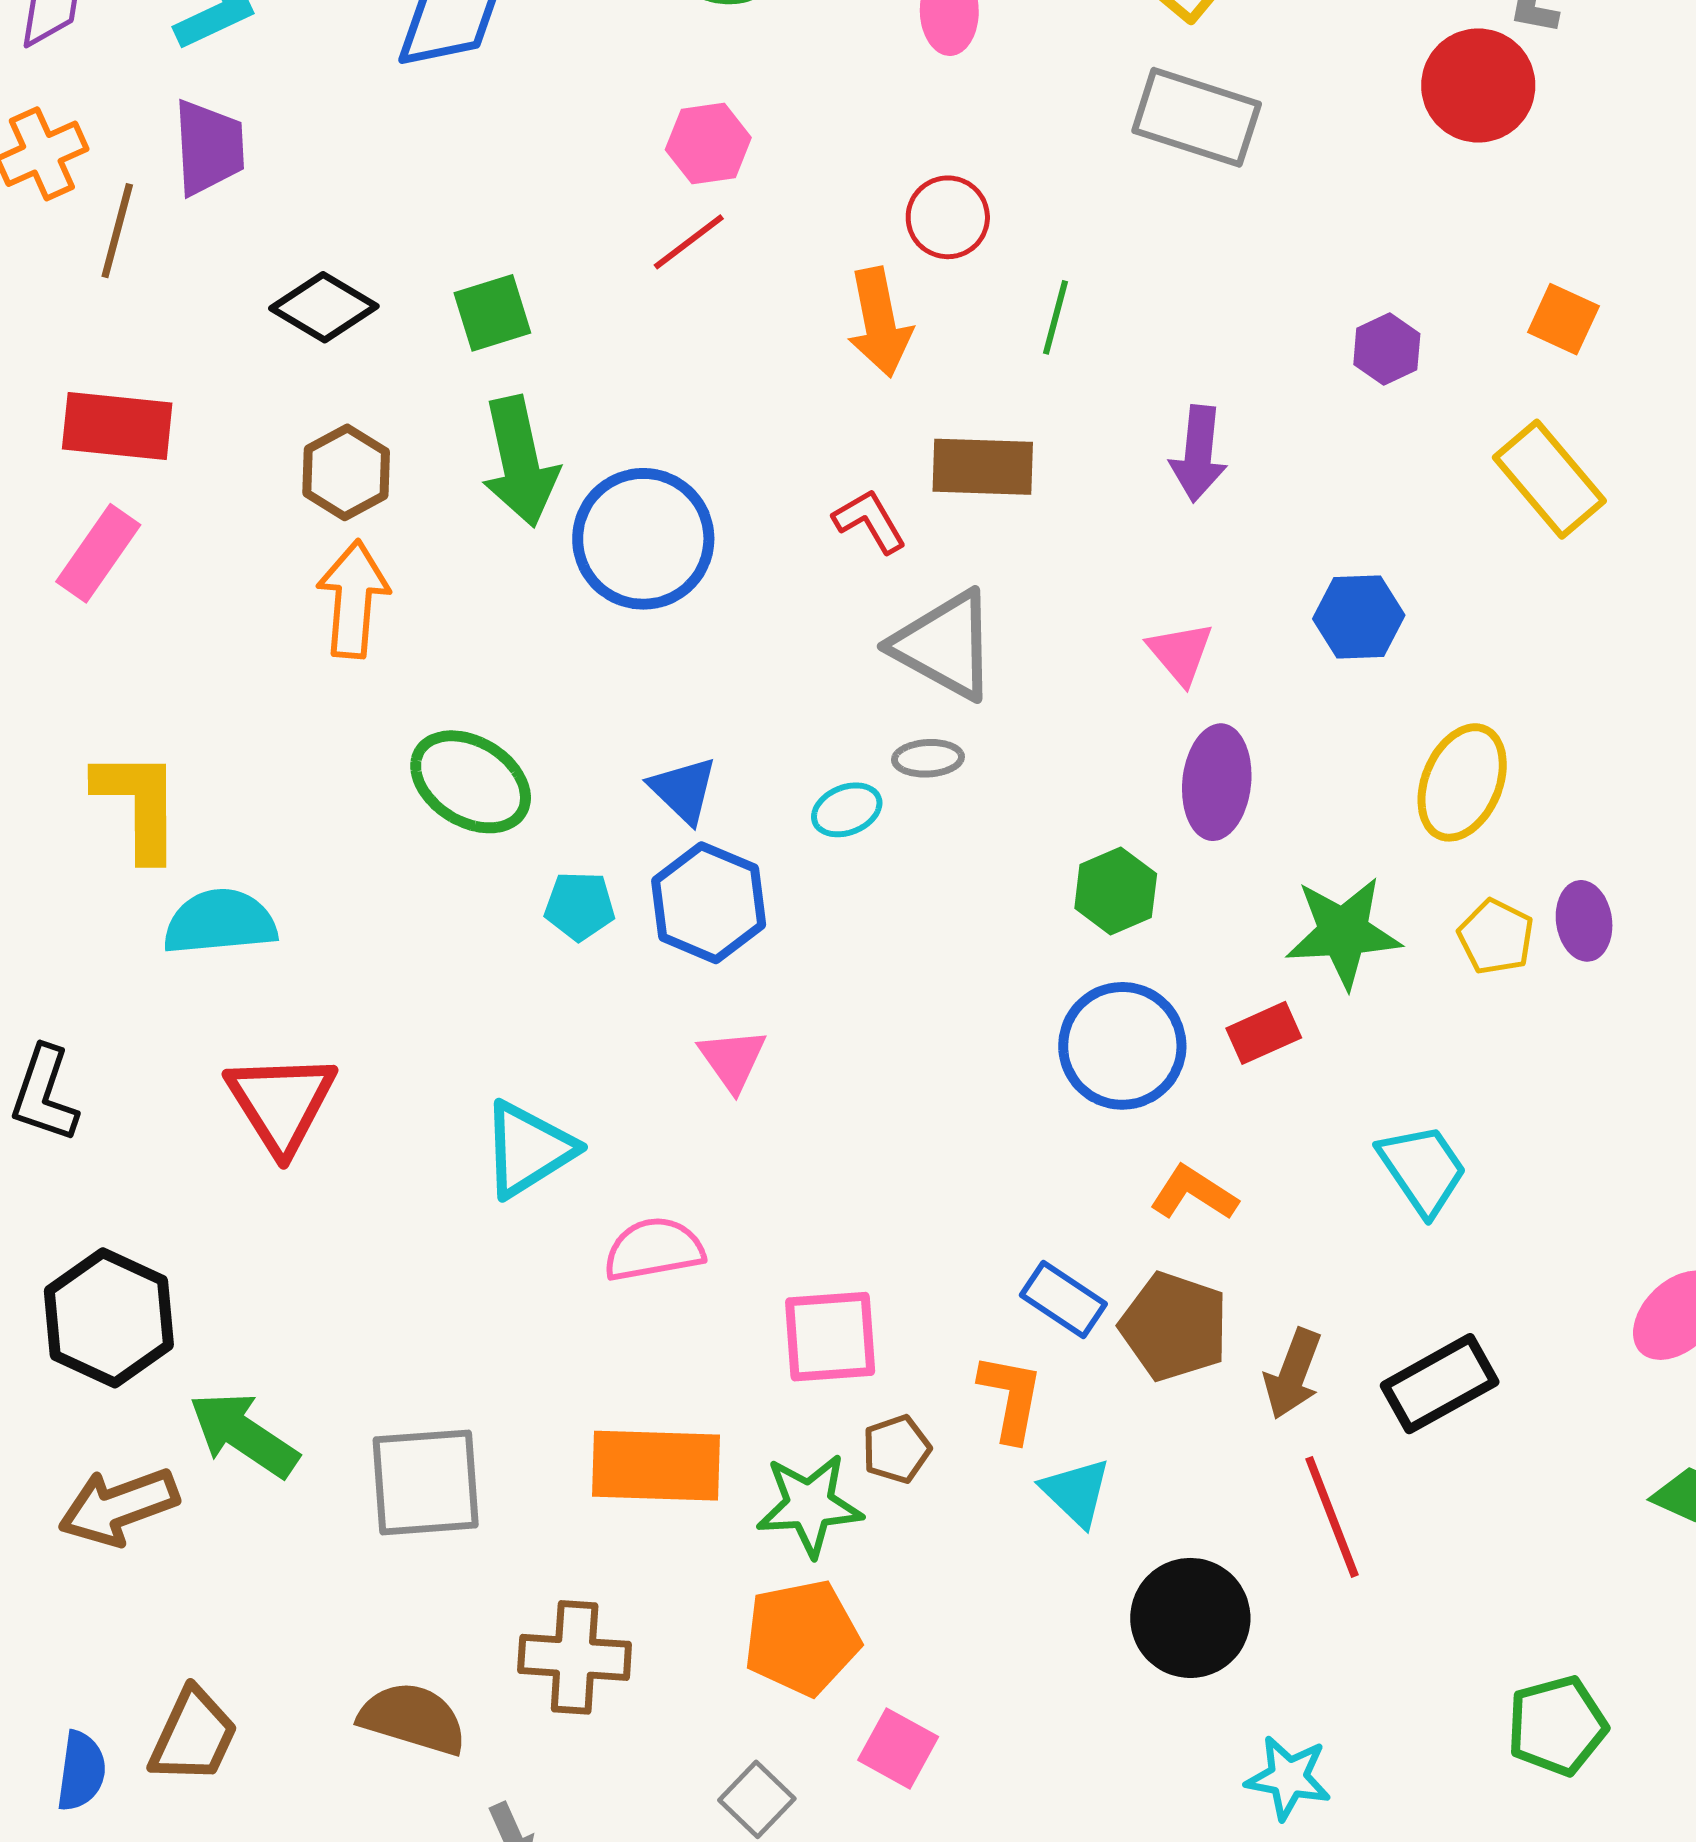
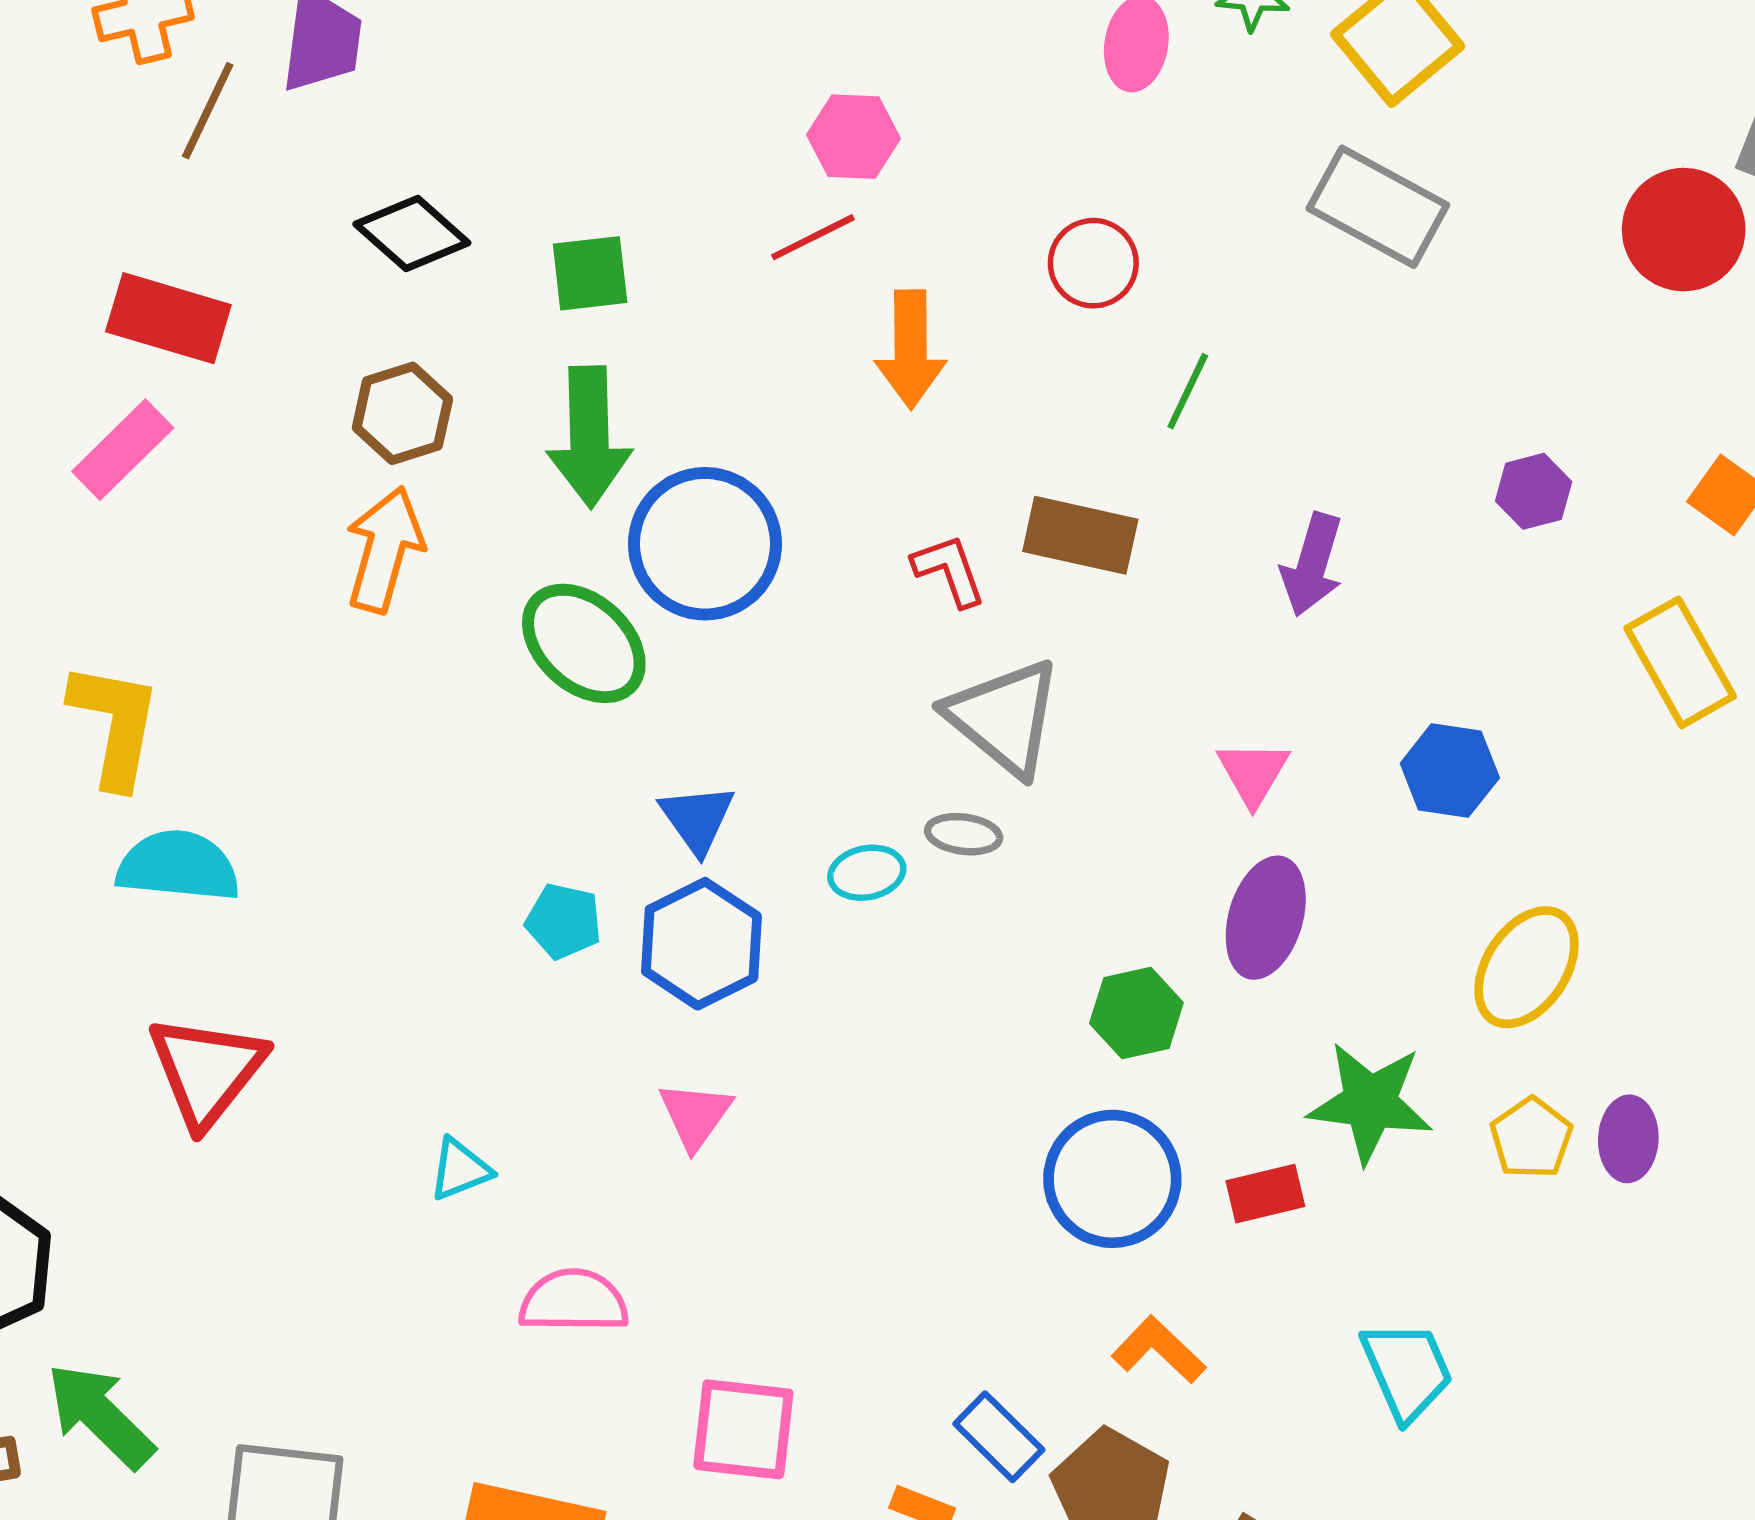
orange arrow: (880, 322) -> (911, 349), moved
green ellipse: (471, 782) -> (584, 643), moved
cyan triangle: (528, 1149) -> (460, 1169), size x0.6

